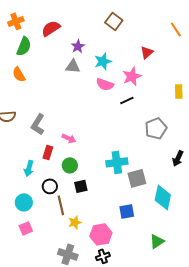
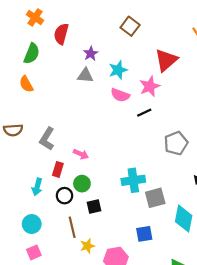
orange cross: (16, 21) -> (35, 17), moved, turned -35
red semicircle: (51, 28) -> (61, 34), turned -42
red triangle: (147, 52) -> (166, 60), size x1.6
black circle: (50, 186) -> (64, 196), moved

